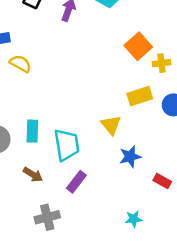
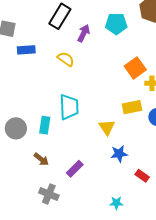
yellow semicircle: (20, 64) -> (66, 59), moved
cyan trapezoid: (67, 145) -> (69, 107), moved
gray cross: (47, 217) -> (49, 194), turned 30

